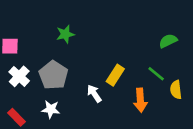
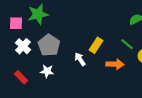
green star: (65, 34) -> (38, 14), moved, size x1.5
orange arrow: (140, 100) -> (115, 64), turned -84

